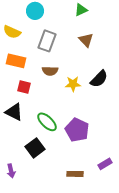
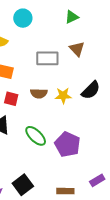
gray rectangle: (47, 41) -> (47, 58), moved, turned 70
brown semicircle: (50, 71) -> (39, 93), moved
black square: (35, 148) -> (23, 185), moved

